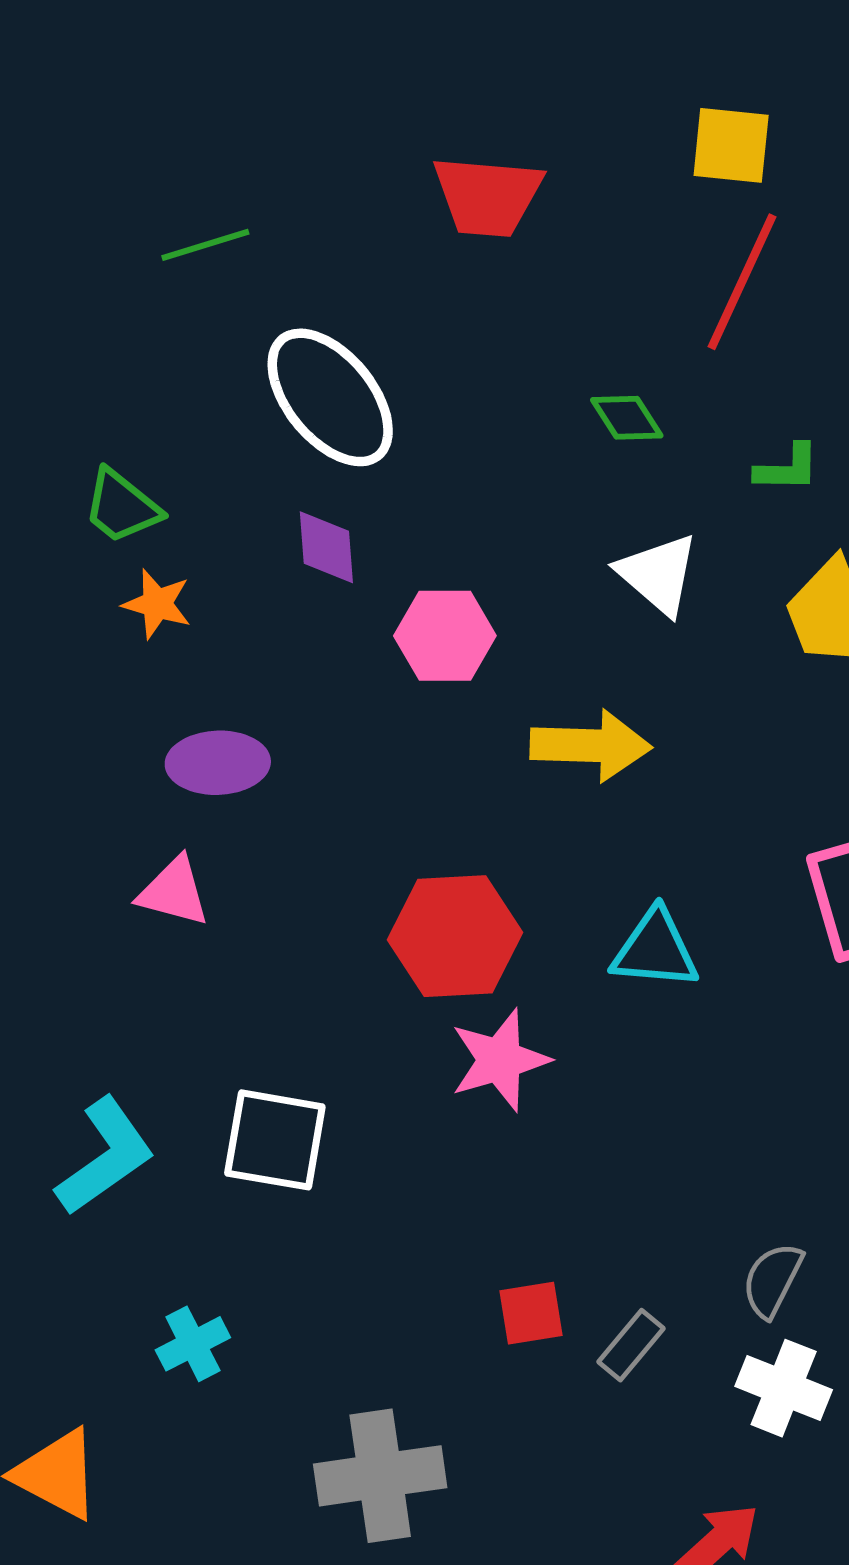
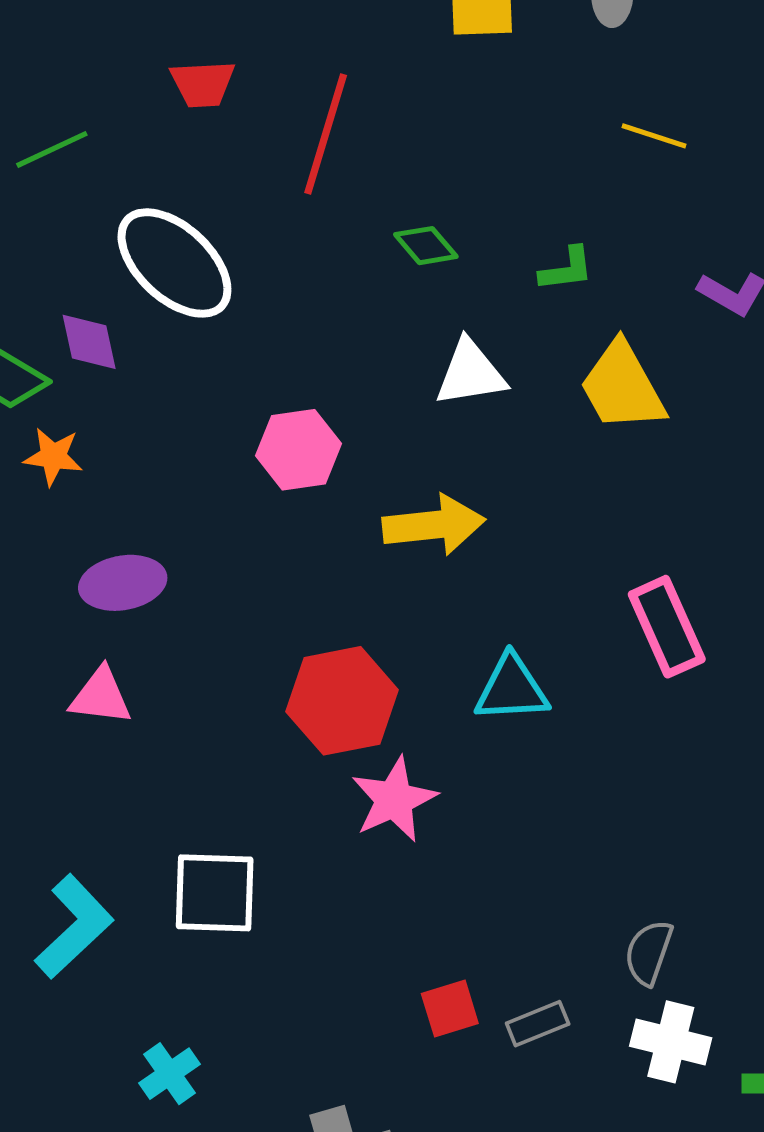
red trapezoid: (488, 196) -> (203, 84), moved, size x0.7
red line: (742, 282) -> (326, 134), moved
purple diamond: (326, 547) -> (89, 342), moved
white triangle: (658, 574) -> (470, 373), turned -42
gray rectangle: (631, 1345) -> (538, 1024), turned 36

